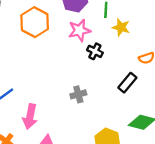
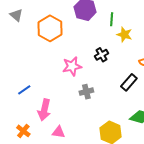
pink star: (79, 30) -> (72, 66), moved
black cross: (95, 51) -> (101, 55), turned 32

